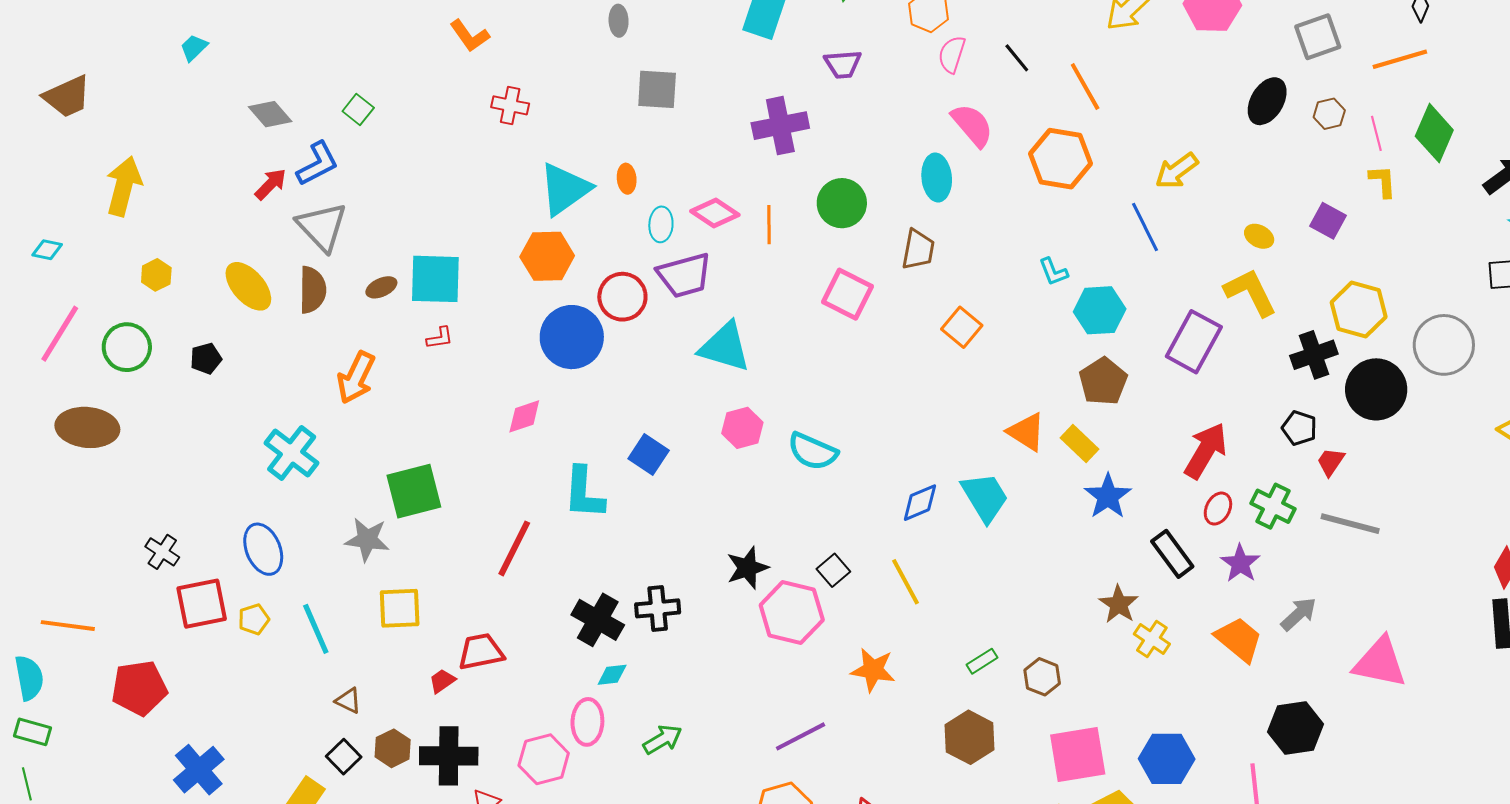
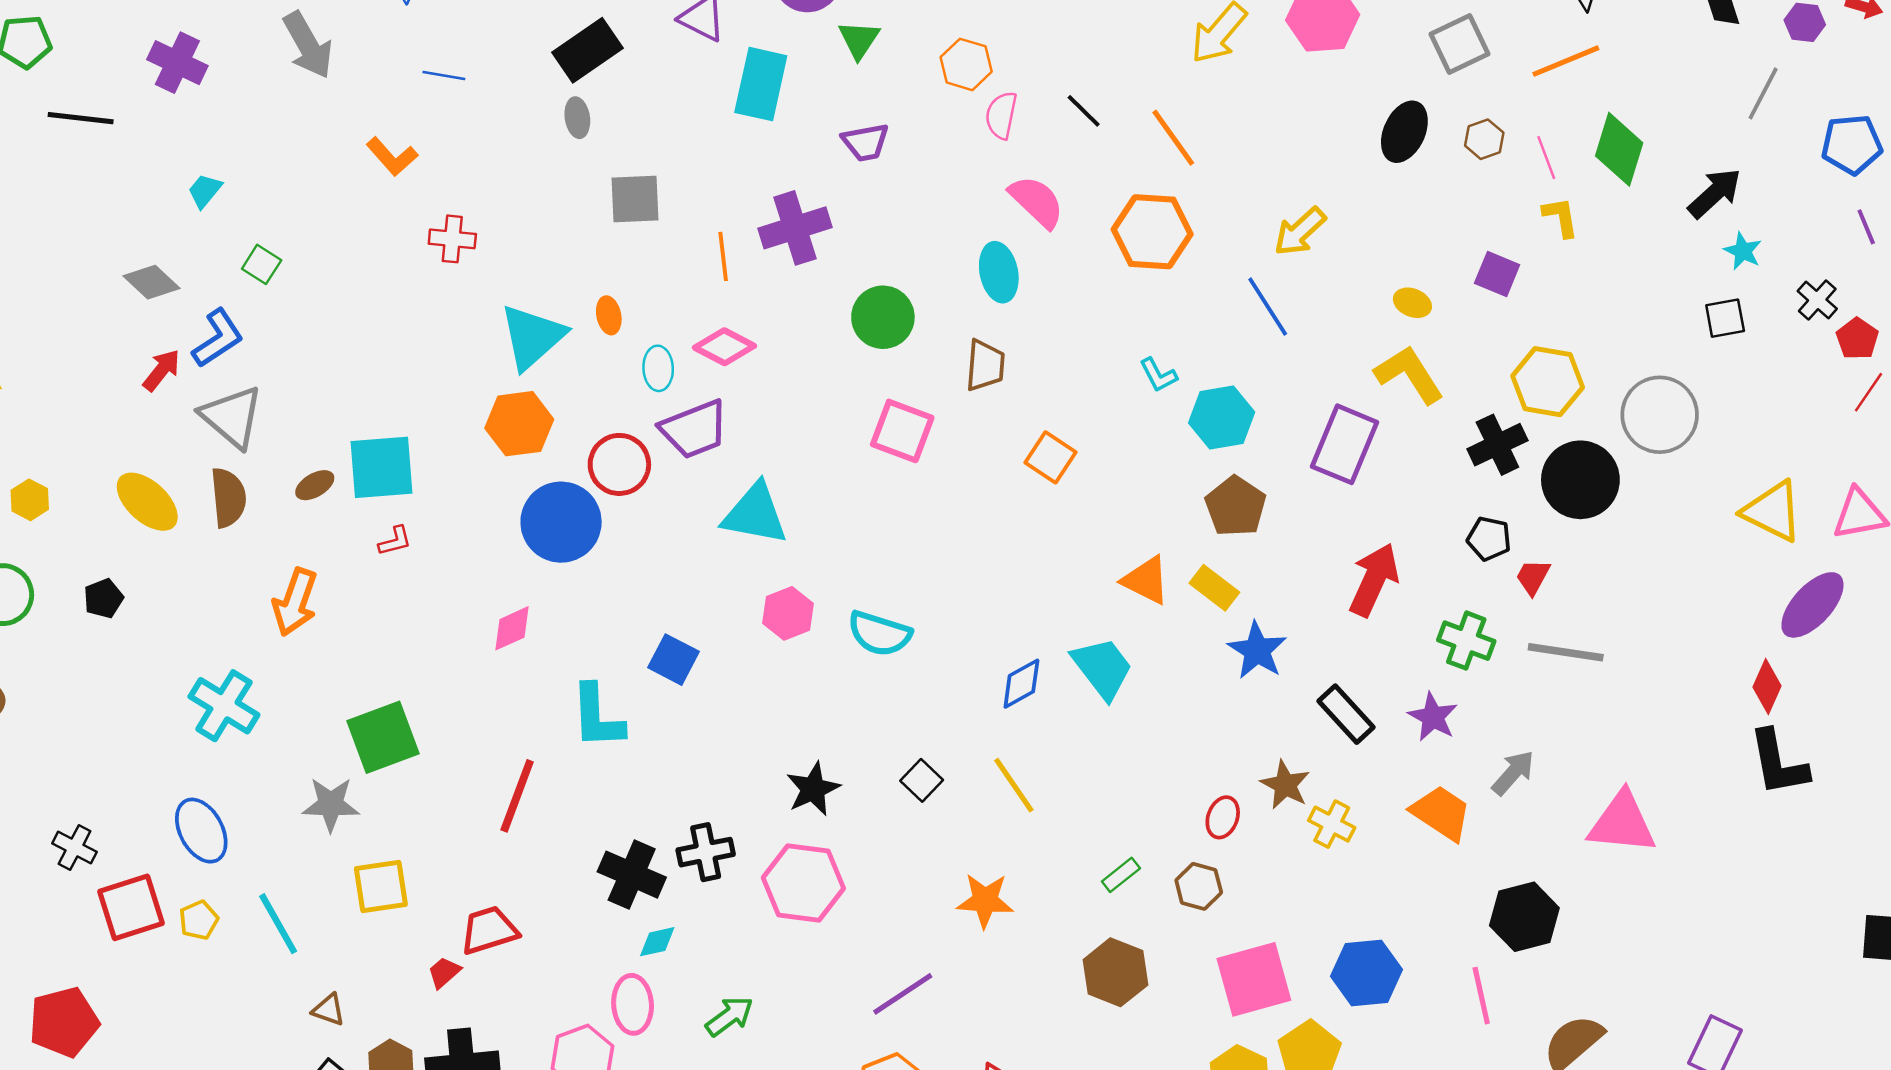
cyan trapezoid: (194, 48) -> (205, 191), moved
orange line: (769, 225) -> (723, 256), moved
red ellipse: (1218, 509) -> (1223, 817), moved
pink hexagon: (792, 613) -> (803, 883), moved

